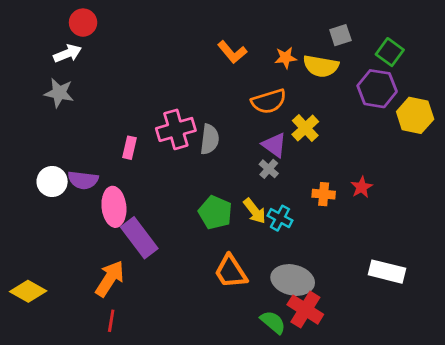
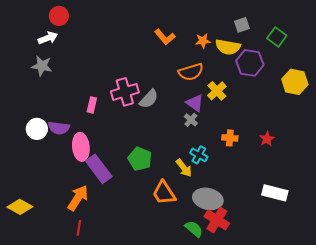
purple hexagon: (377, 89) -> (250, 63), moved
gray semicircle: (210, 139) -> (149, 99), turned 35
red star: (362, 187) -> (267, 139), moved
yellow arrow: (255, 211) -> (184, 168), moved
green pentagon: (215, 212) -> (140, 159), moved

